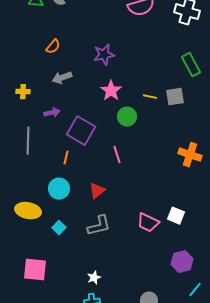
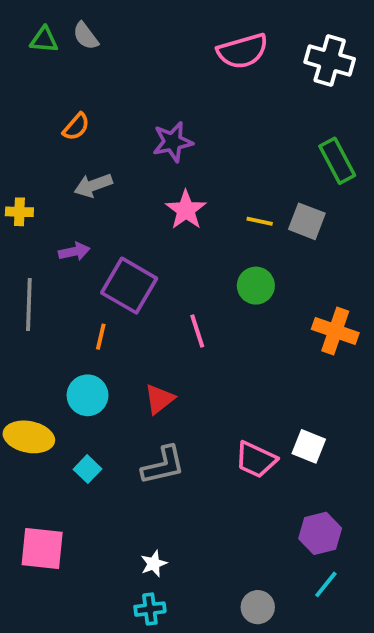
gray square: (175, 97) -> (307, 221), turned 30
green circle: (127, 117) -> (256, 286), moved
cyan line: (195, 290) -> (326, 584), moved

